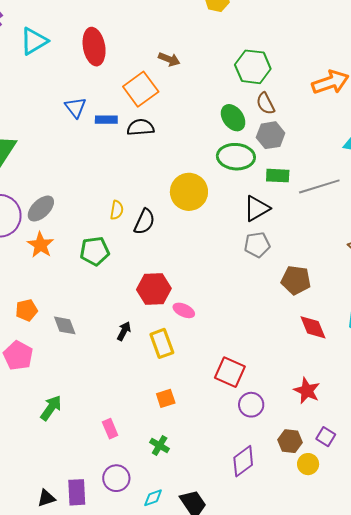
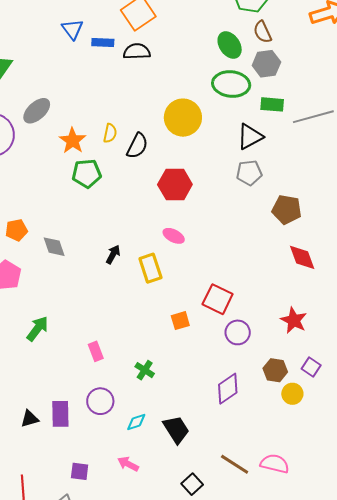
gray ellipse: (41, 209) -> (37, 111), moved
orange star: (40, 245) -> (73, 141), moved
red hexagon: (154, 289) -> (175, 185), moved
orange square: (166, 398) -> (180, 321), moved

